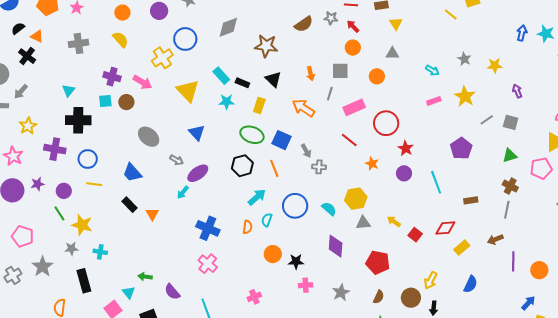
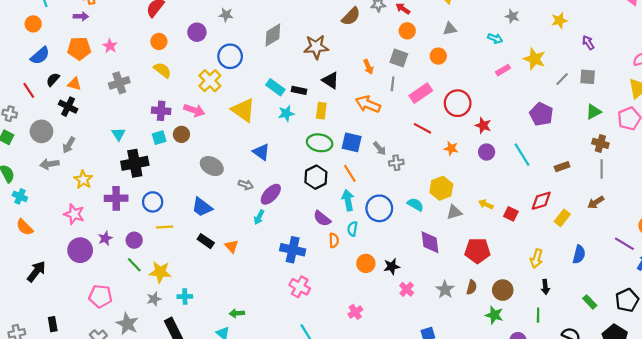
gray star: (464, 59) -> (512, 16), moved
gray square: (340, 71) -> (399, 58), turned 30
cyan arrow: (257, 197) -> (348, 200), moved, turned -48
purple line: (513, 261) -> (624, 244), moved, turned -48
pink cross: (306, 285) -> (407, 289), turned -32
purple semicircle: (172, 292) -> (322, 218), moved
brown semicircle: (379, 297) -> (472, 287), moved
brown circle: (411, 298) -> (503, 290), moved

